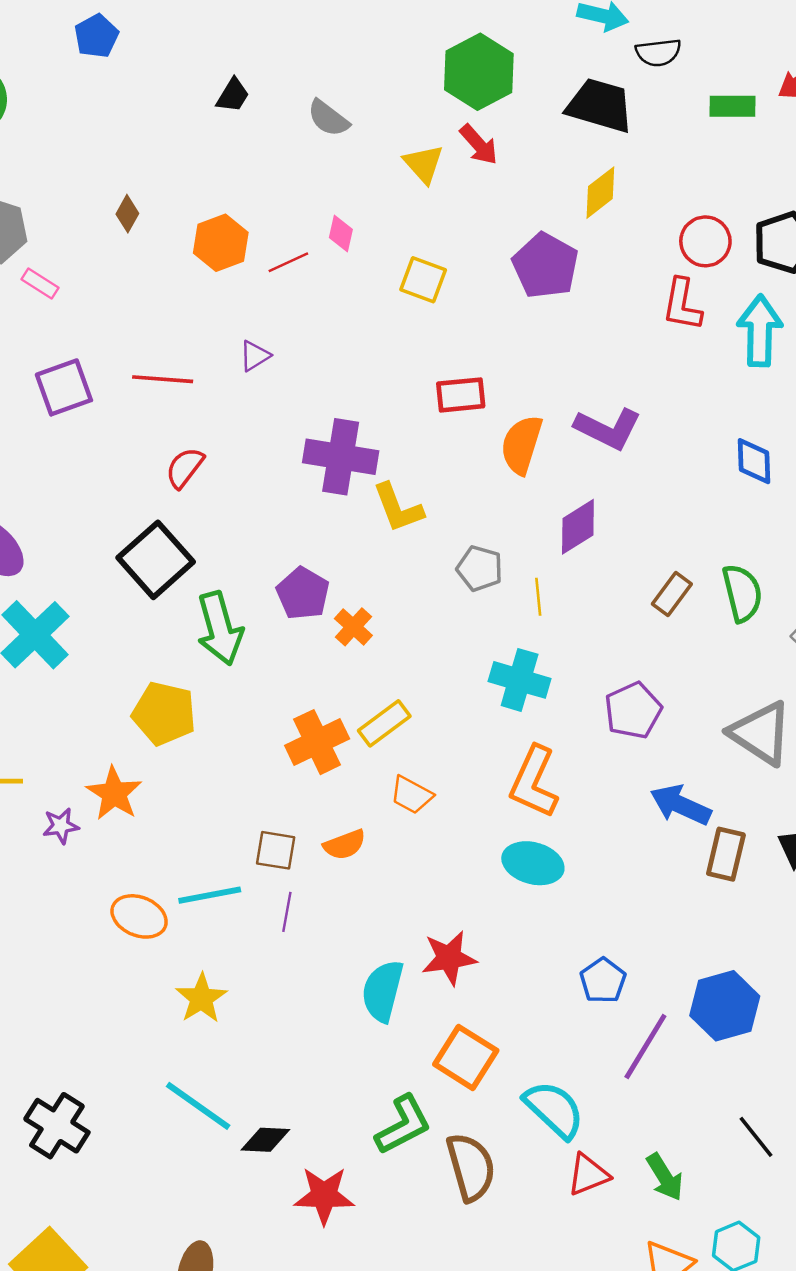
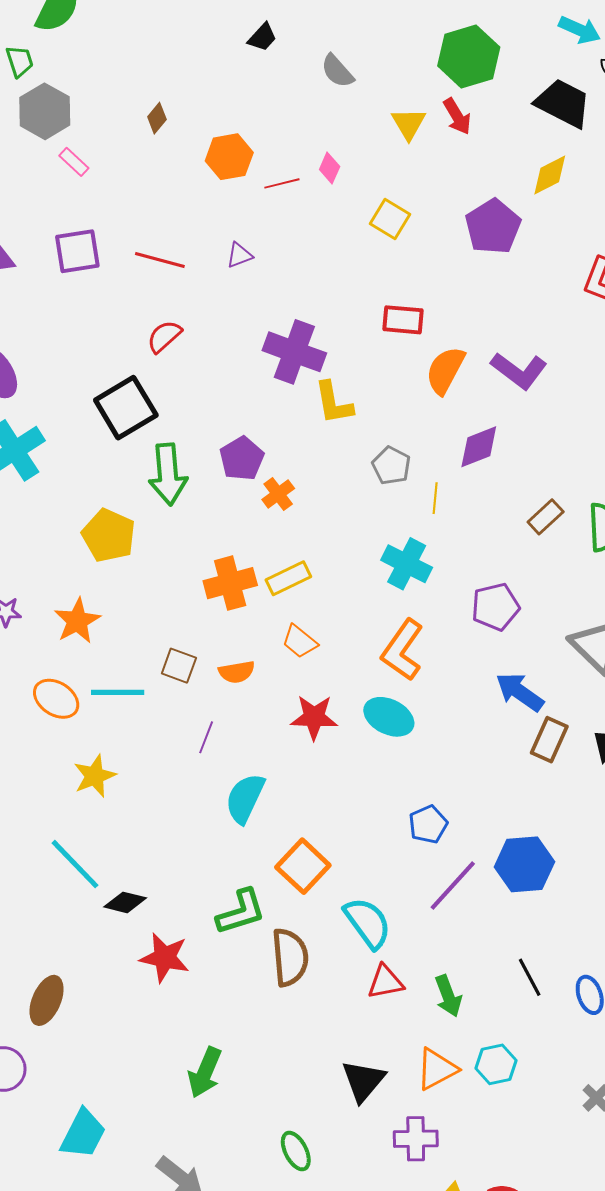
orange star: (114, 793) -> (77, 621), moved
purple line: (287, 912) -> (206, 737), moved
red star: (449, 958) -> (314, 717), moved

